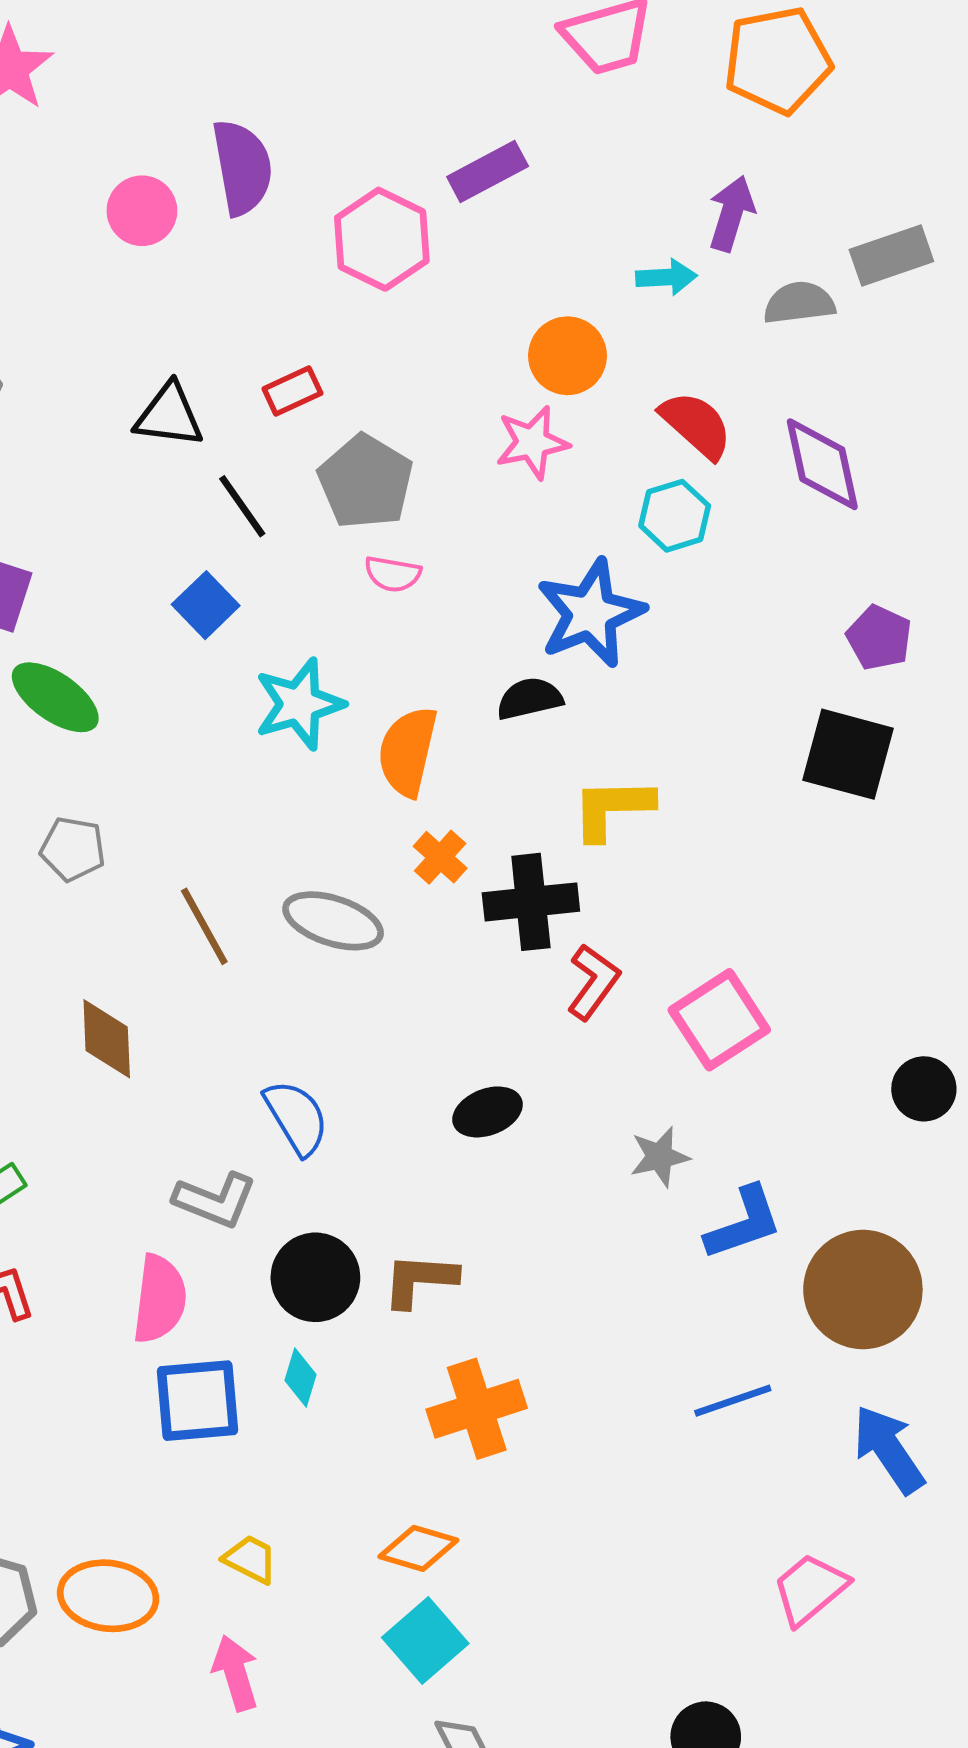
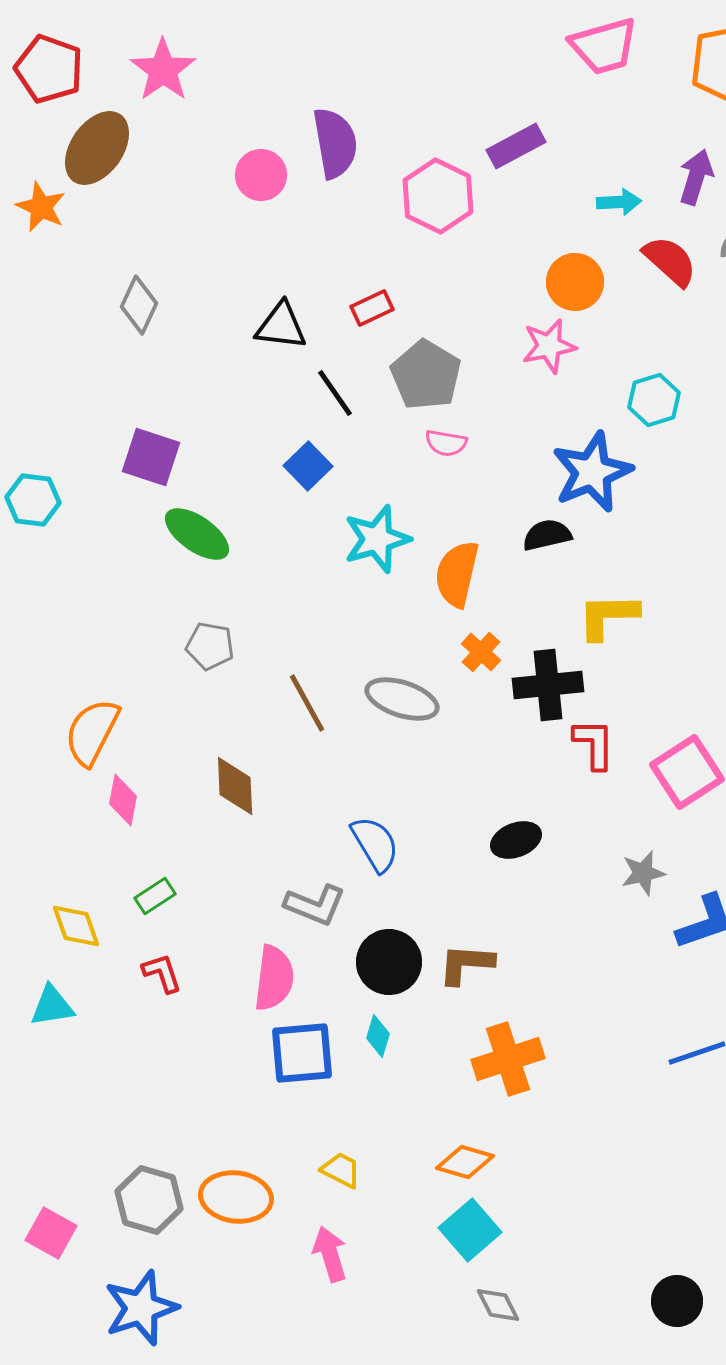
cyan arrow: (666, 277) -> (619, 202), moved
red semicircle: (696, 425) -> (670, 261), moved
red L-shape: (593, 982) -> (594, 744), turned -36

